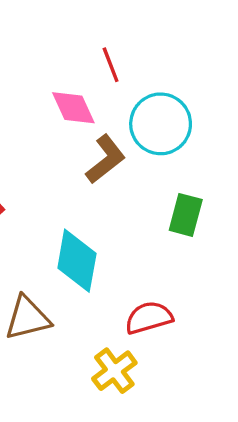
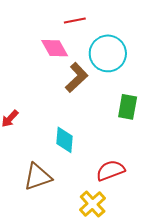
red line: (111, 65) -> (75, 20), turned -75
cyan diamond: (77, 261) -> (65, 140), size x0.7

